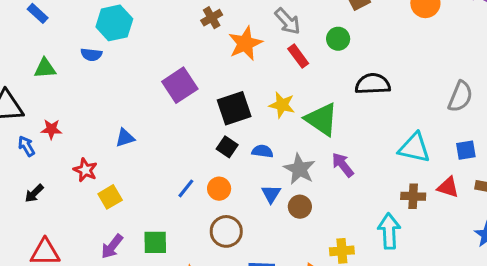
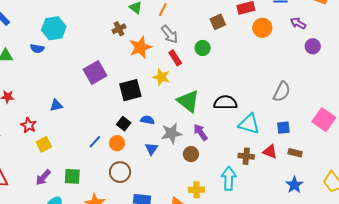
black semicircle: (373, 84) -> (225, 103), moved
yellow star: (282, 105) -> (161, 77), moved
black square: (227, 147) -> (124, 124), moved
gray star: (299, 169) -> (171, 133), turned 30
brown circle: (300, 207) -> (191, 154), moved

